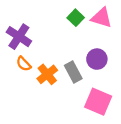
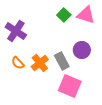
orange semicircle: (24, 64) -> (18, 63), moved
pink square: (98, 102) -> (70, 86), moved

